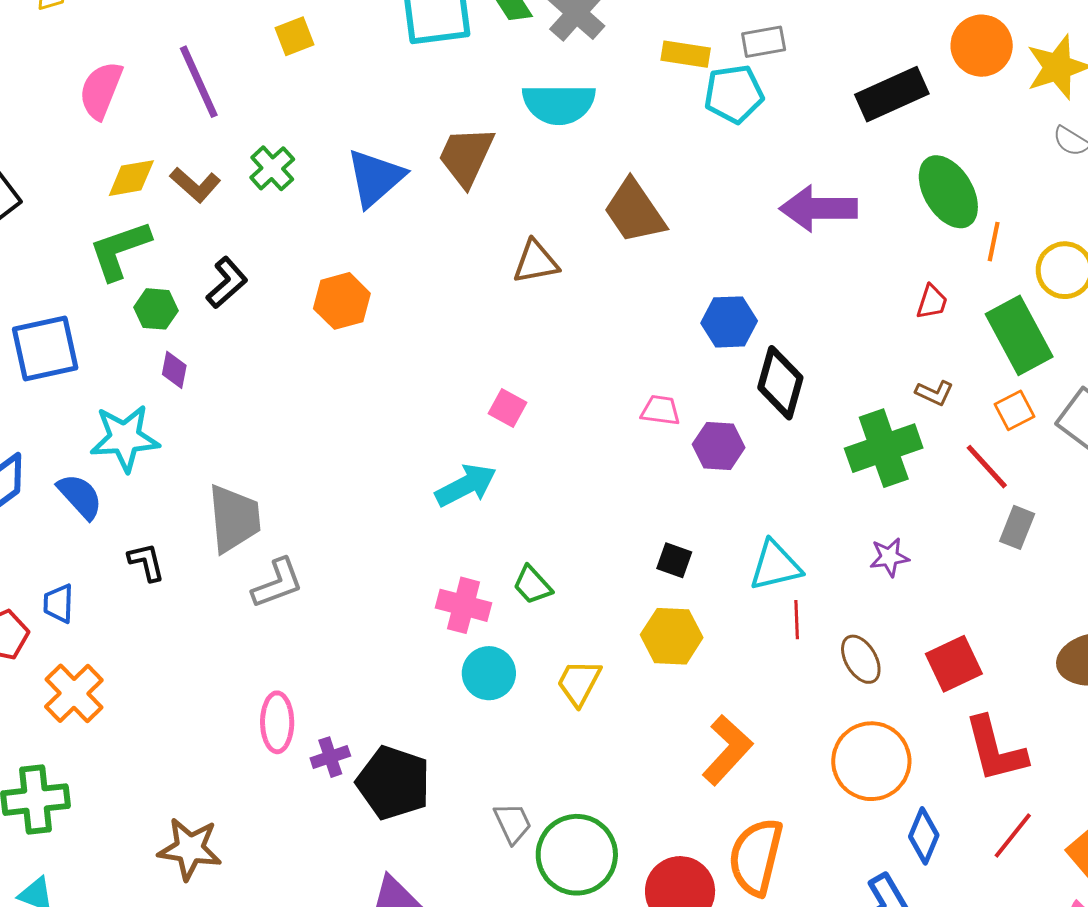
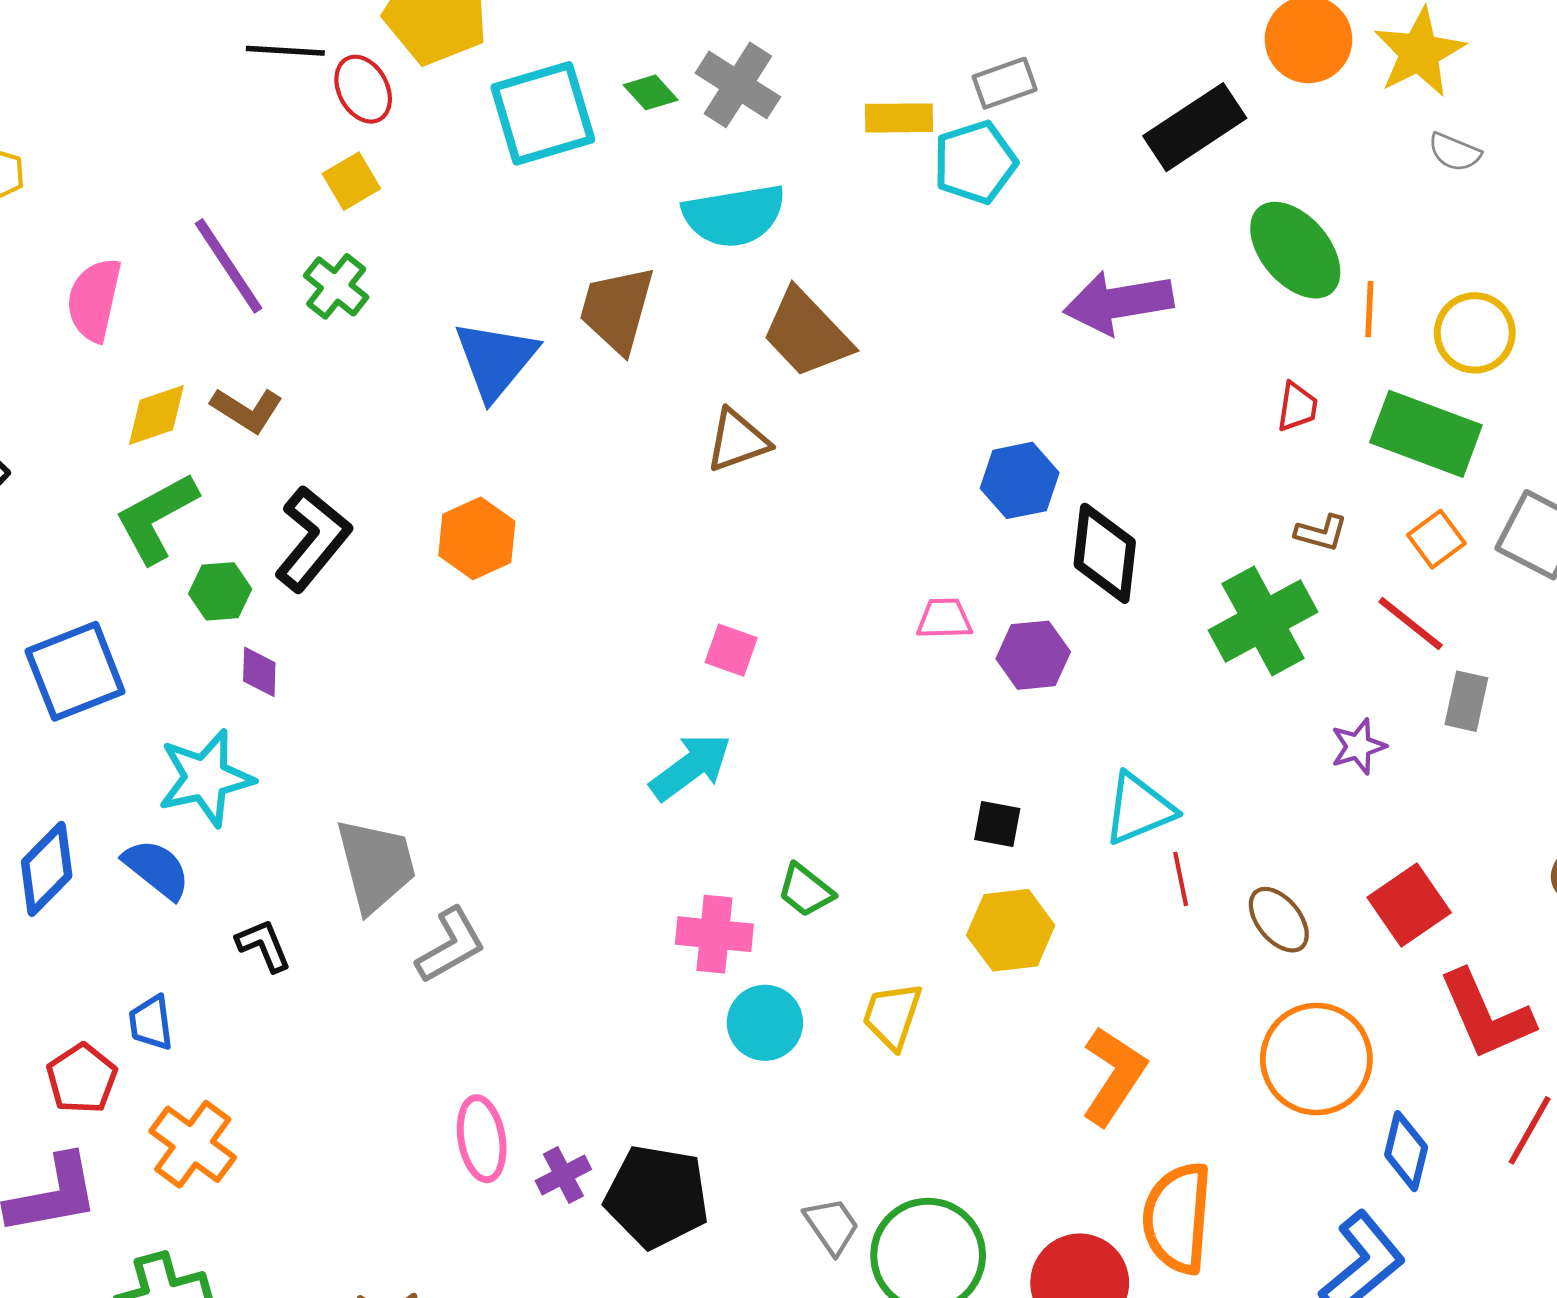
green cross: (272, 168) -> (336, 286), moved
brown trapezoid: (634, 211) -> (807, 333), moved
black L-shape: (227, 283) -> (313, 539), size x1.4
green rectangle: (1019, 335) -> (1426, 434), turned -32
purple star: (889, 557) -> (1358, 746), moved

